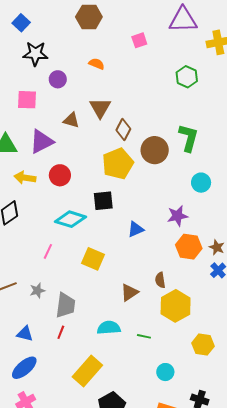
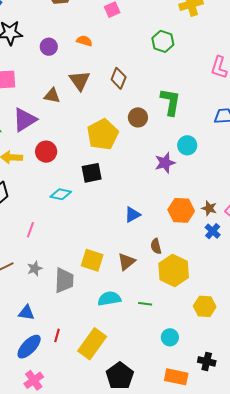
orange semicircle: (97, 64) -> (84, 41), moved
purple circle: (58, 79) -> (49, 47), moved
brown diamond: (123, 130) -> (119, 78), moved
brown circle: (155, 150) -> (138, 117), size x0.7
purple star: (177, 216) -> (165, 163), moved
cyan diamond: (70, 219) -> (61, 194), size x0.7
blue triangle: (136, 229) -> (132, 215), moved
pink line: (48, 251) -> (30, 230), moved
yellow square: (93, 259) -> (92, 260), moved
red line: (61, 332) -> (57, 335), moved

